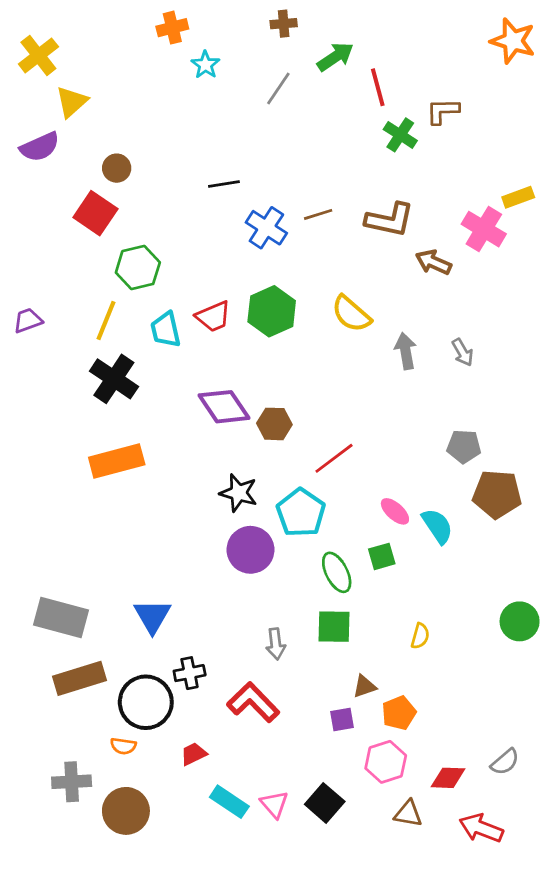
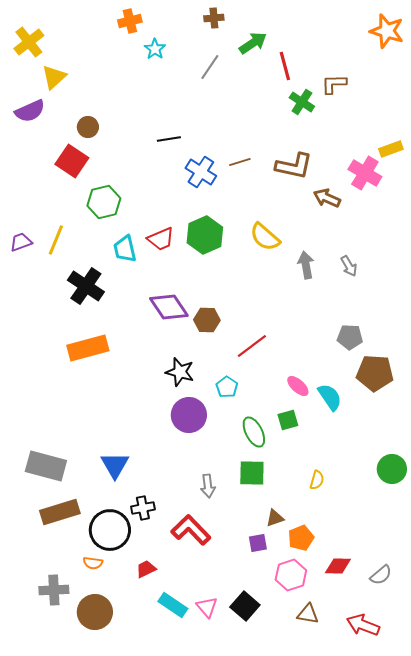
yellow line: (106, 321) -> (56, 240), moved
cyan pentagon: (301, 513) -> (227, 387), size x0.6
red diamond: (448, 778) -> (338, 566), moved

